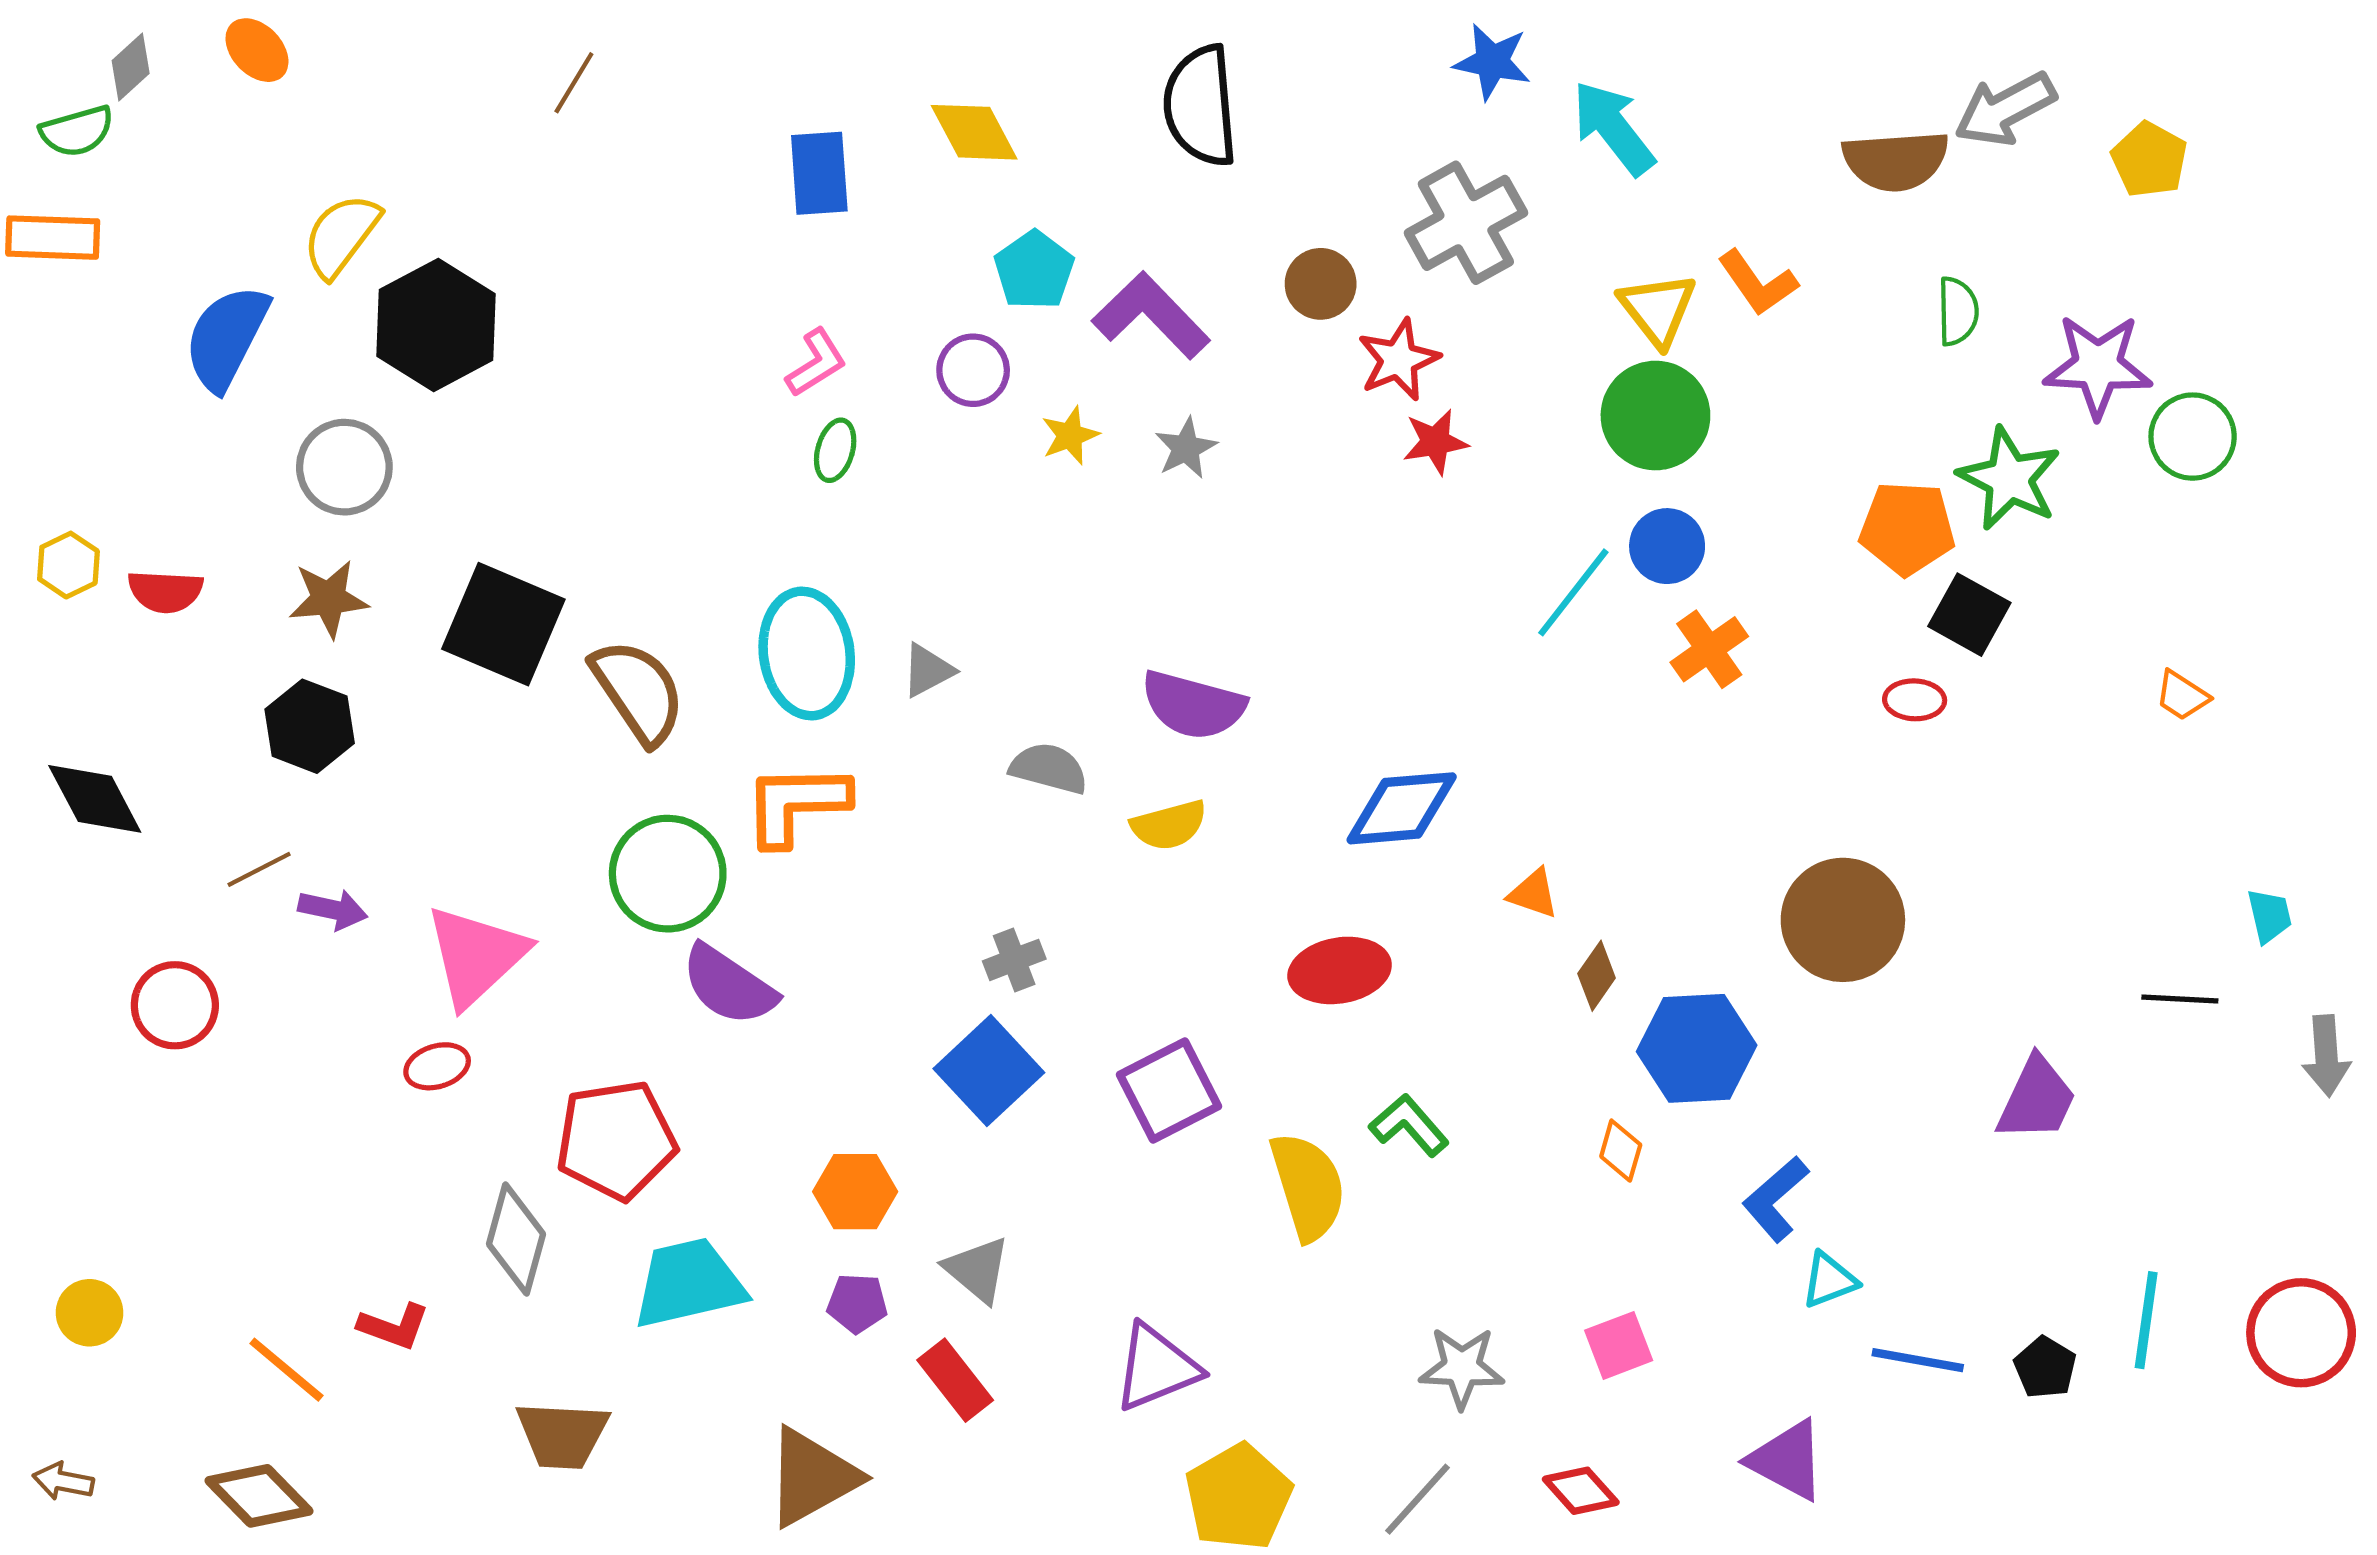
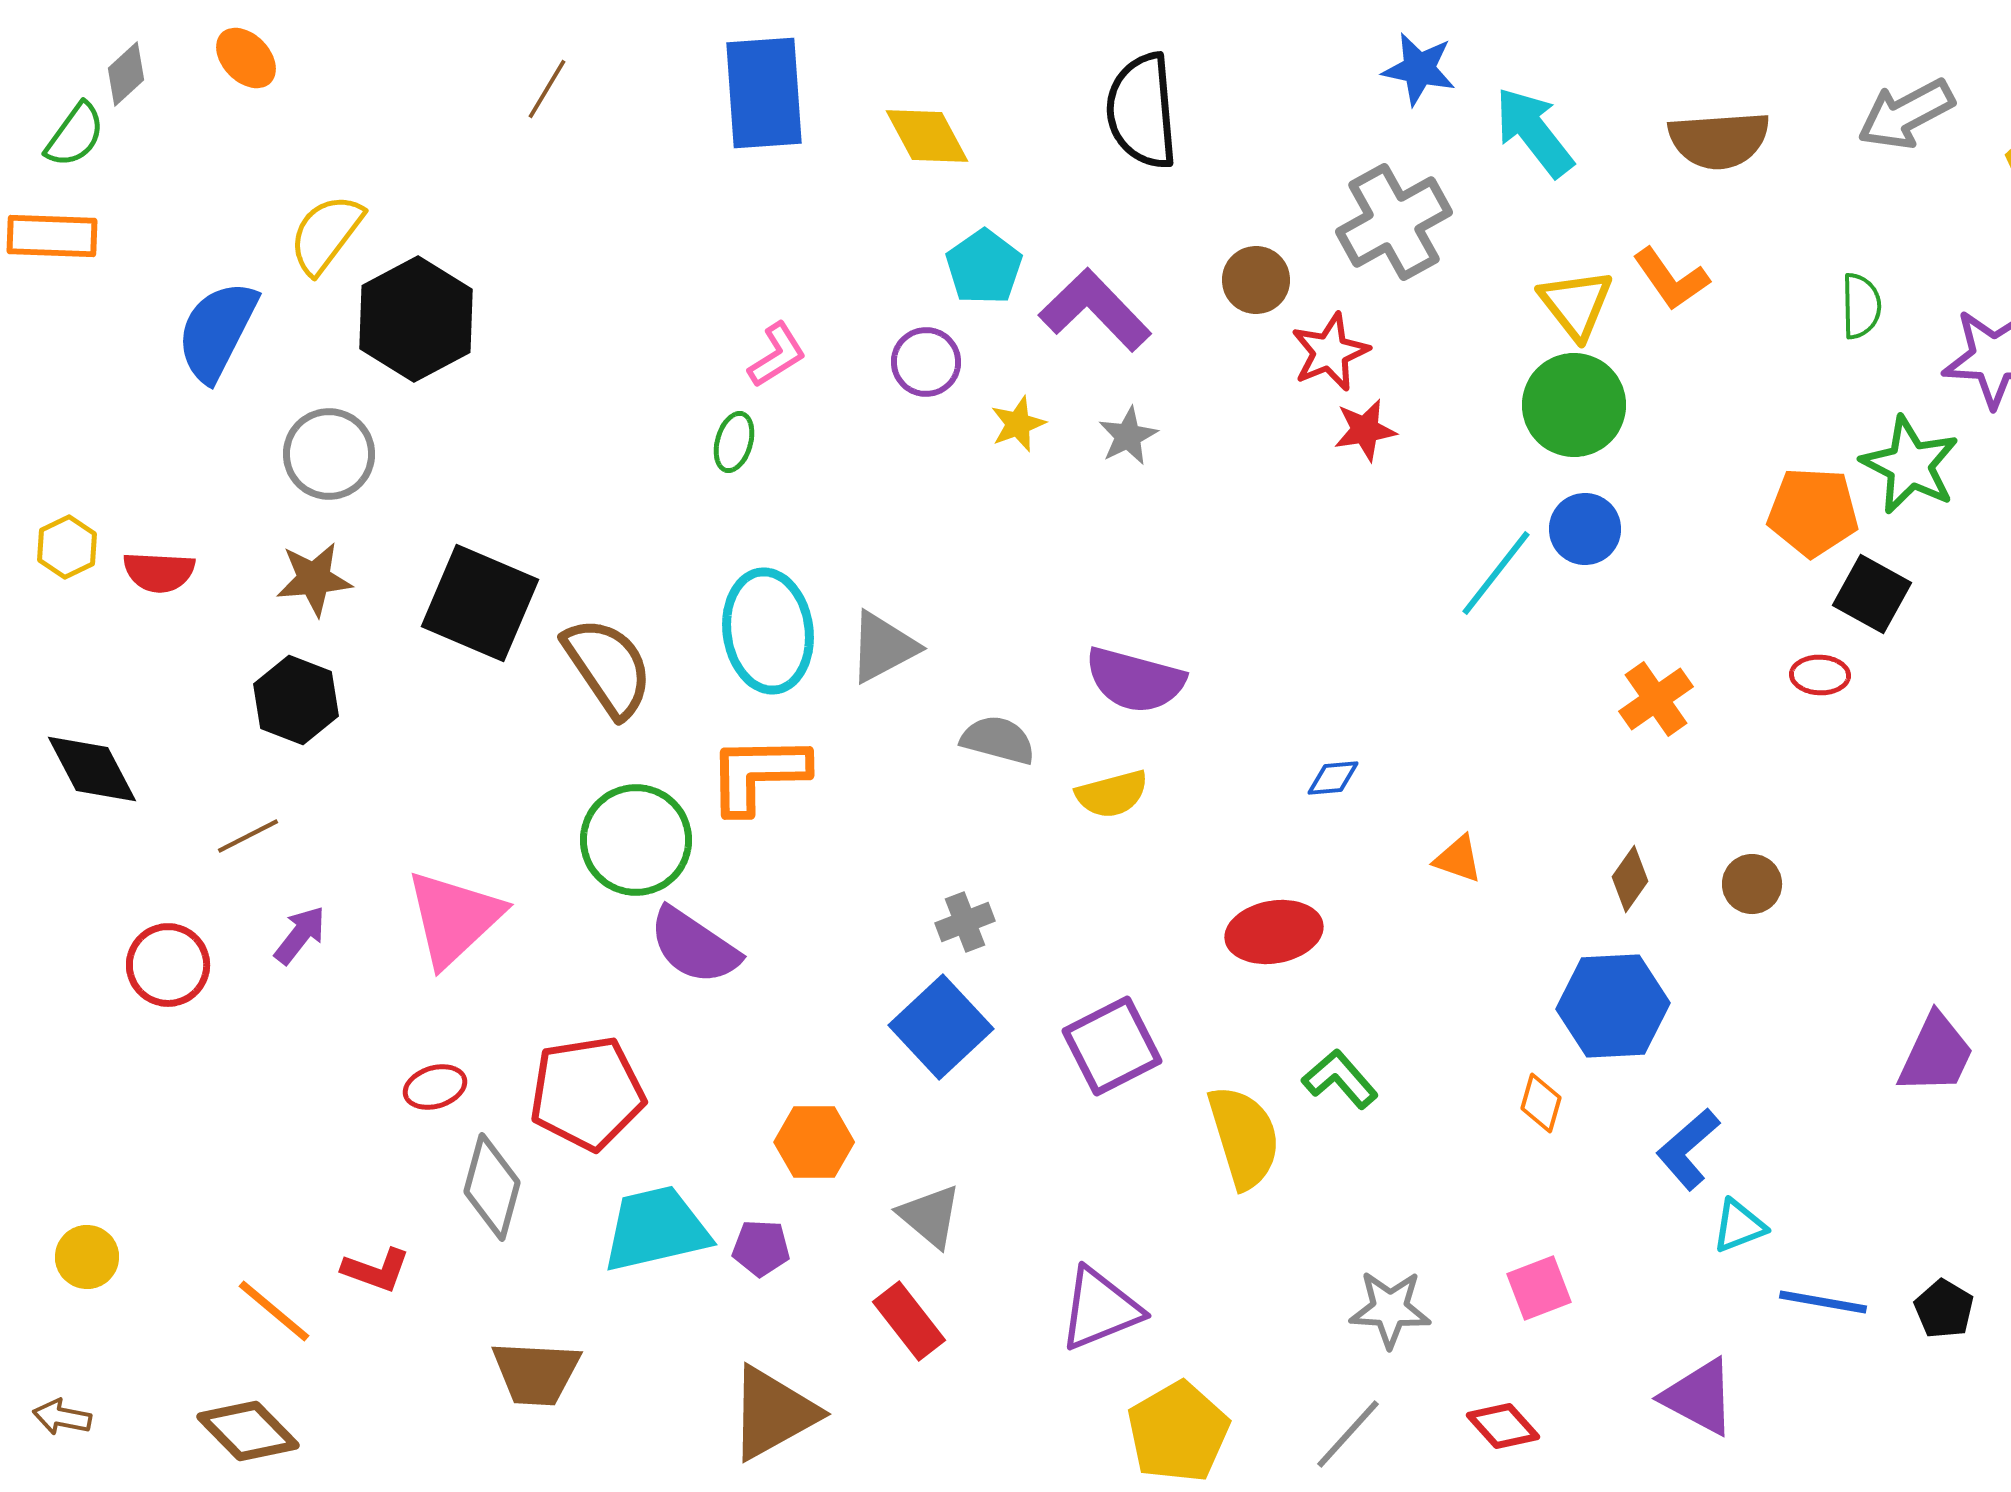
green semicircle: (77, 131) -> (75, 135), turned -38
brown semicircle: (1896, 161) -> (1719, 140), moved
blue rectangle: (819, 173) -> (764, 93), moved, size x1.4
green ellipse: (835, 450) -> (734, 442), moved
orange cross: (1709, 649) -> (1656, 699), moved
gray triangle: (928, 670) -> (883, 647), size x1.4
blue diamond: (1402, 808) -> (1333, 778), size x0.5
purple arrow: (333, 909) -> (300, 935), moved, turned -64
brown circle: (1843, 920) -> (1752, 884), size x0.5
brown diamond: (1597, 976) -> (1630, 879), moved
red ellipse: (437, 1066) -> (435, 1087), moved
purple pentagon: (857, 1303) -> (761, 1248), moved

